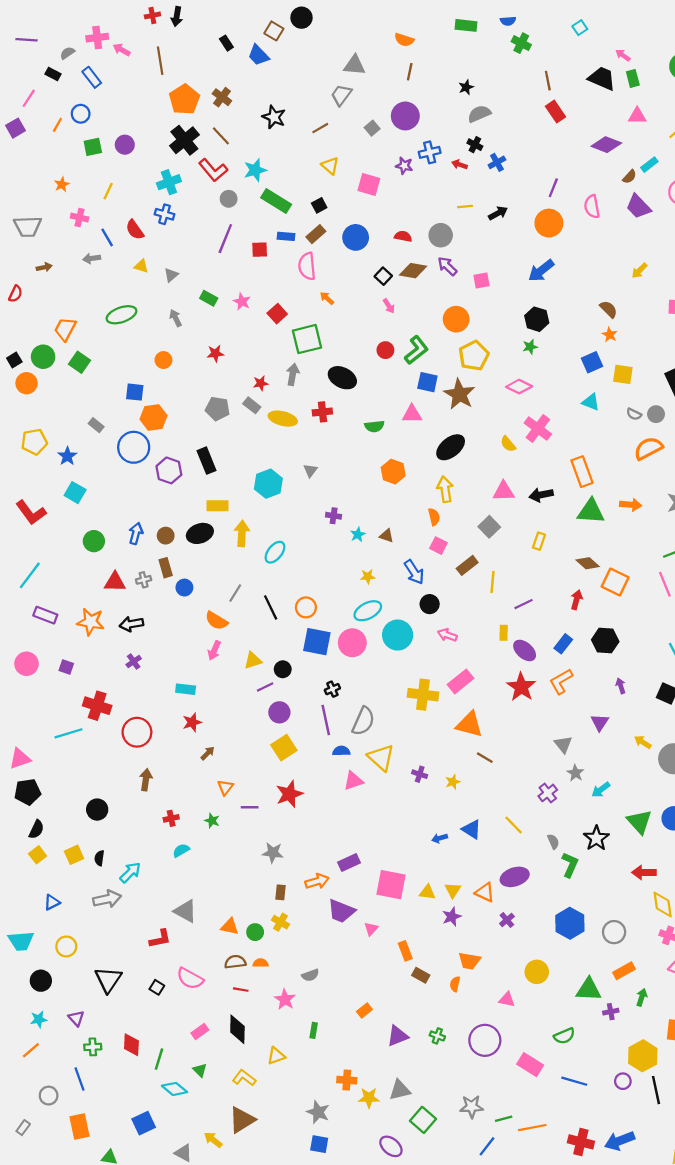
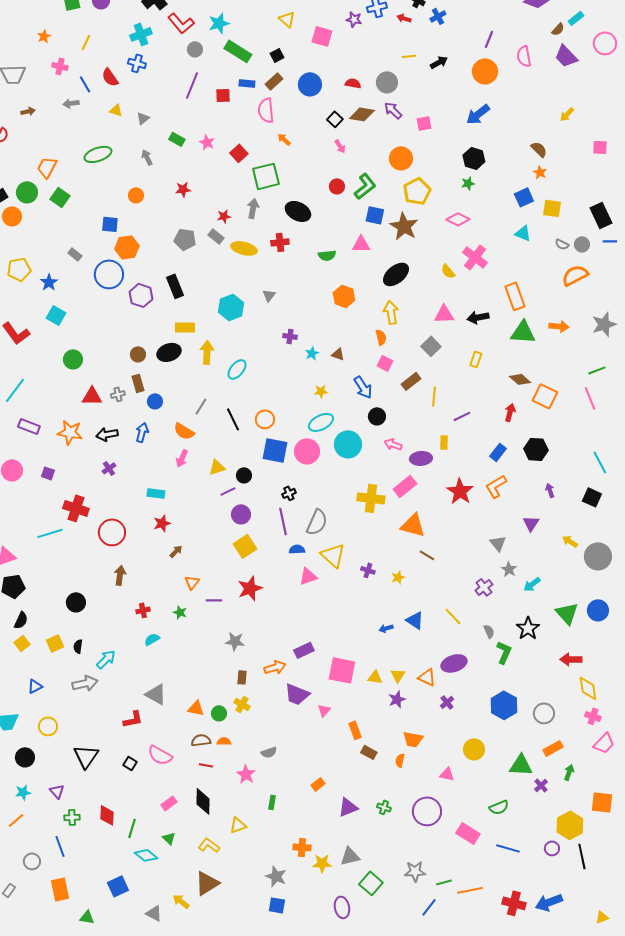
blue arrow: (136, 533) -> (142, 432), moved
purple ellipse: (525, 650) -> (421, 458), moved, turned -45
purple cross: (611, 1012) -> (541, 785), turned -32
purple ellipse: (391, 1146) -> (342, 907), turned 40

